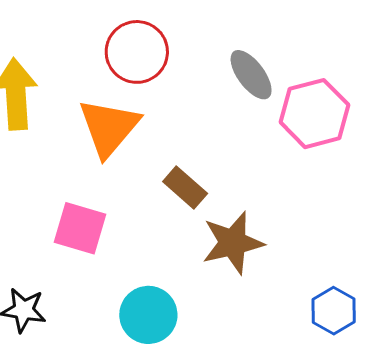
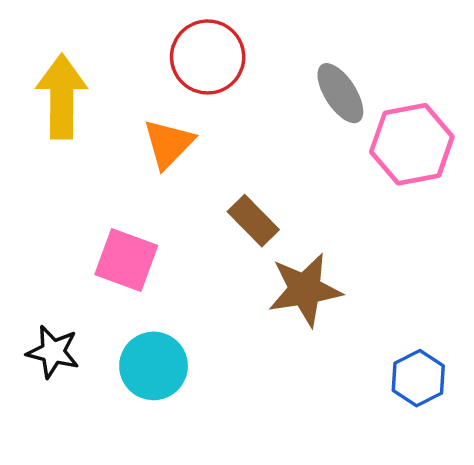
orange triangle: (109, 128) -> (169, 144), size x0.7
cyan circle: (148, 315) -> (154, 366), moved

